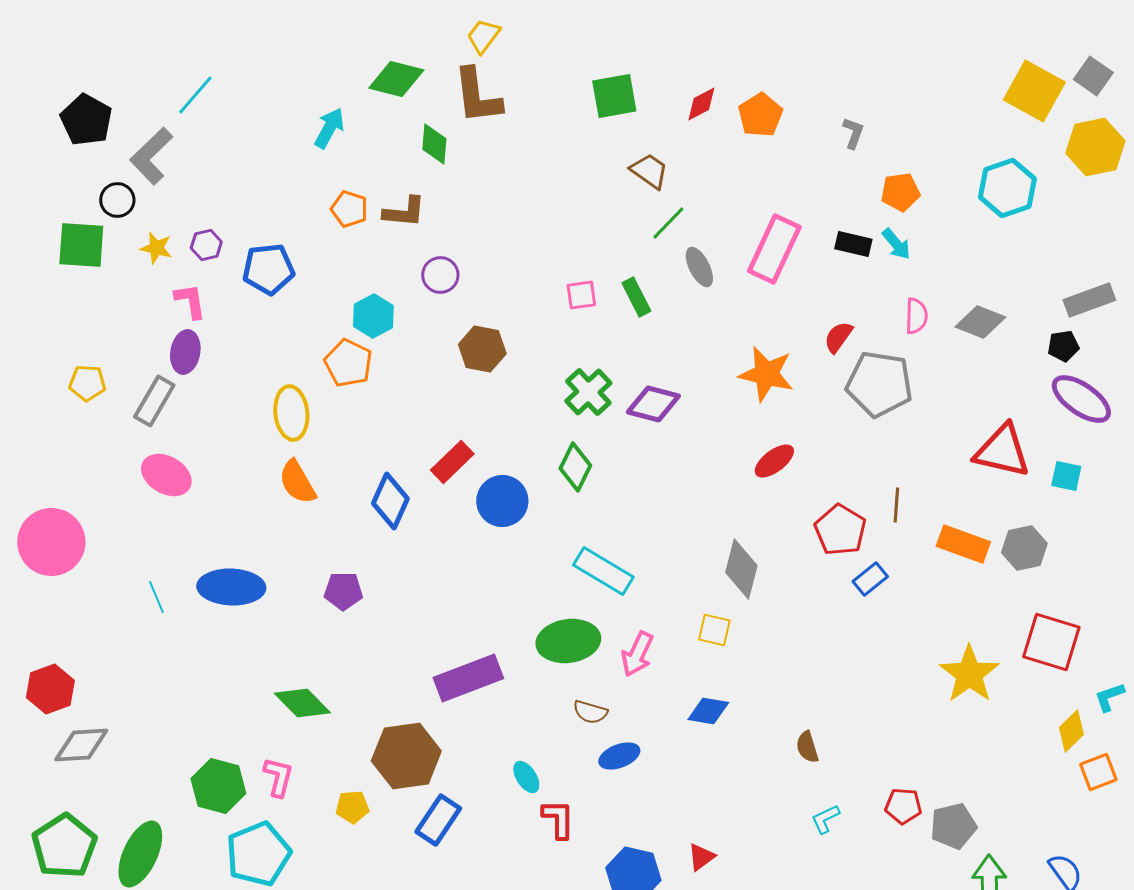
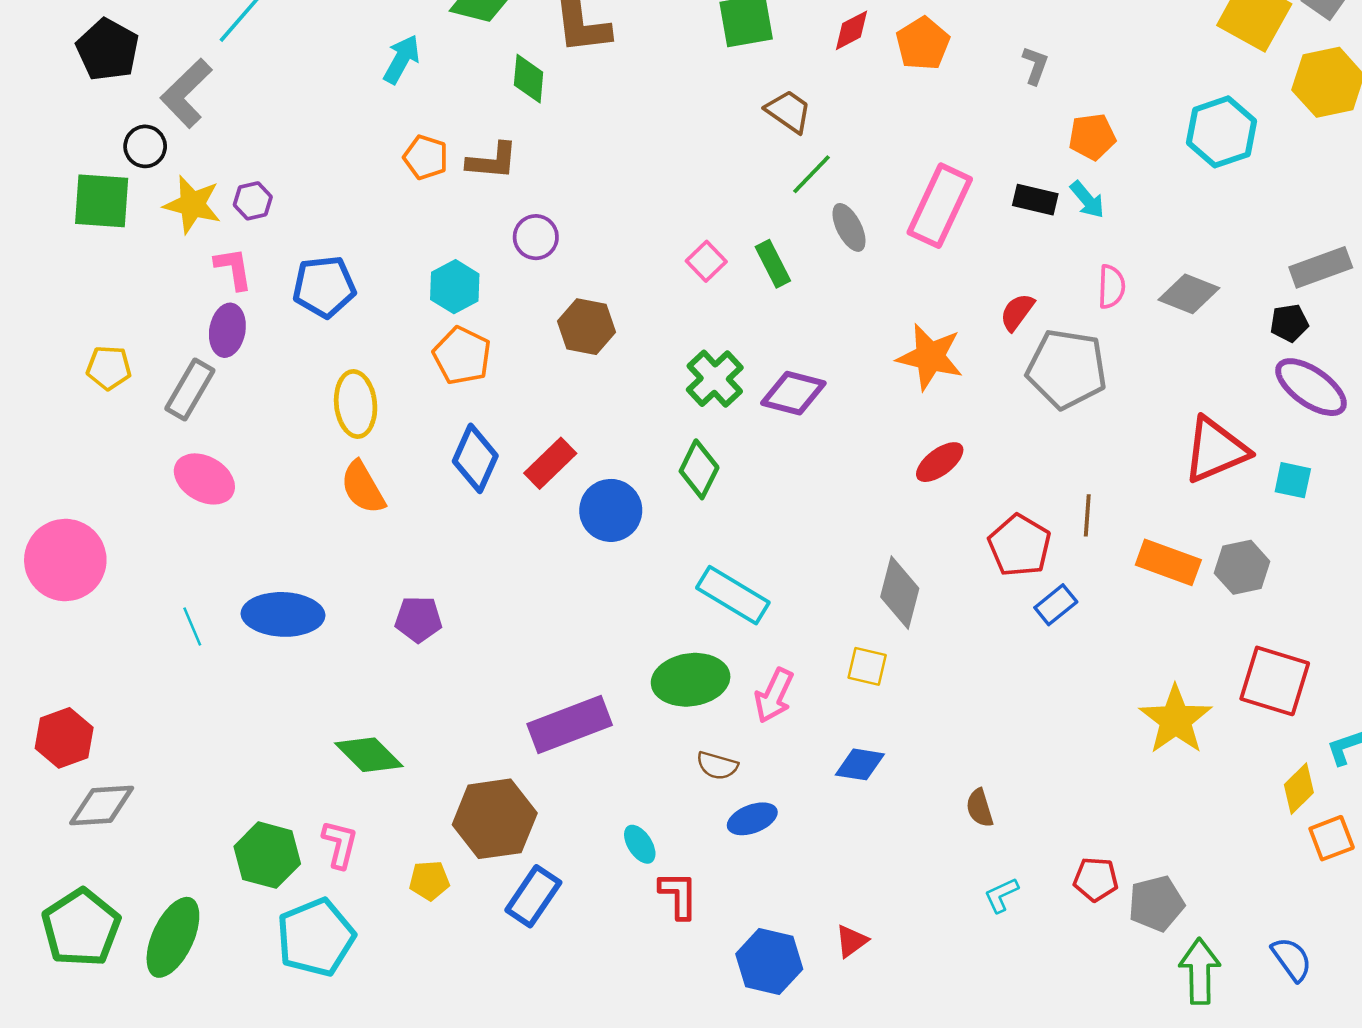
yellow star: (156, 248) -> (192, 204), size x1.5
blue pentagon: (268, 269) -> (324, 287), moved
pink square: (581, 295) -> (706, 261), turned -36
orange pentagon: (348, 363) -> (462, 356), moved
red triangle: (1002, 451) -> (1215, 450), turned -36
blue diamond: (390, 501) -> (475, 458), moved

